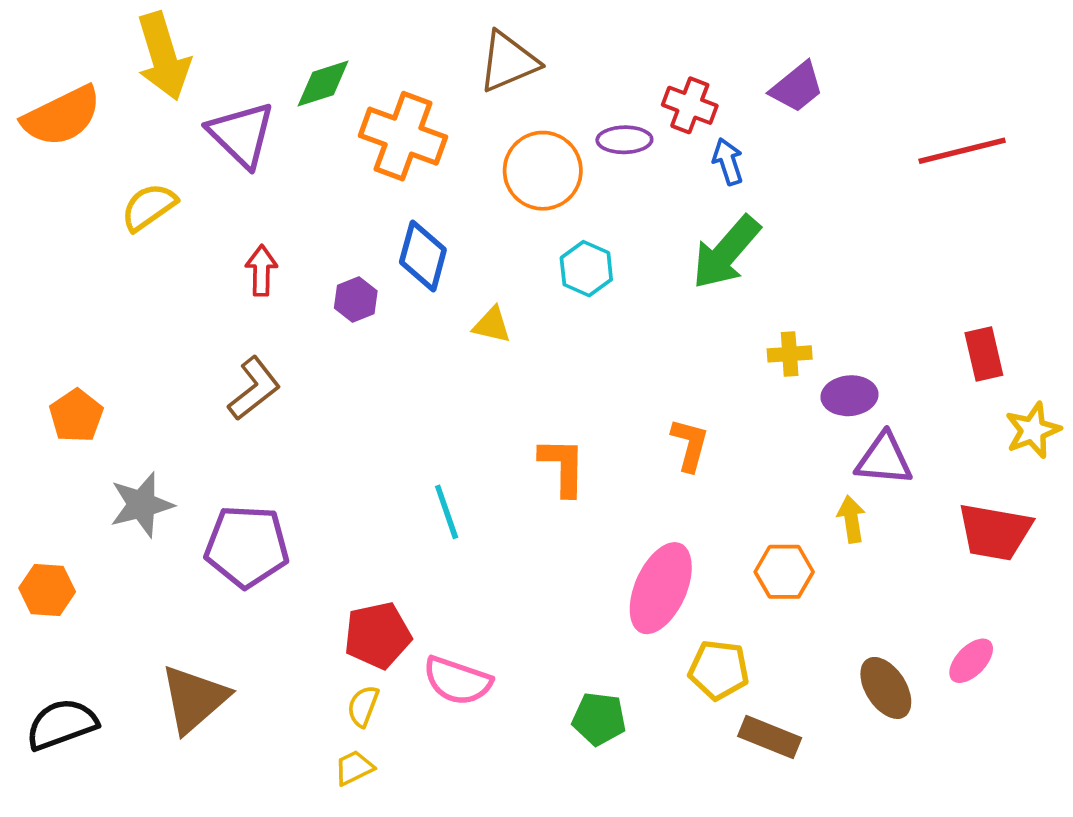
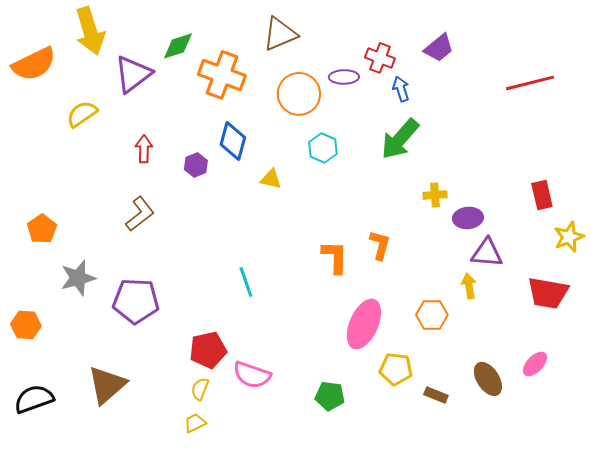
purple triangle: (241, 134) -> (133, 74), turned 39
orange L-shape: (563, 467) -> (335, 257), moved
brown rectangle: (770, 737) -> (436, 395), moved, size x0.7

